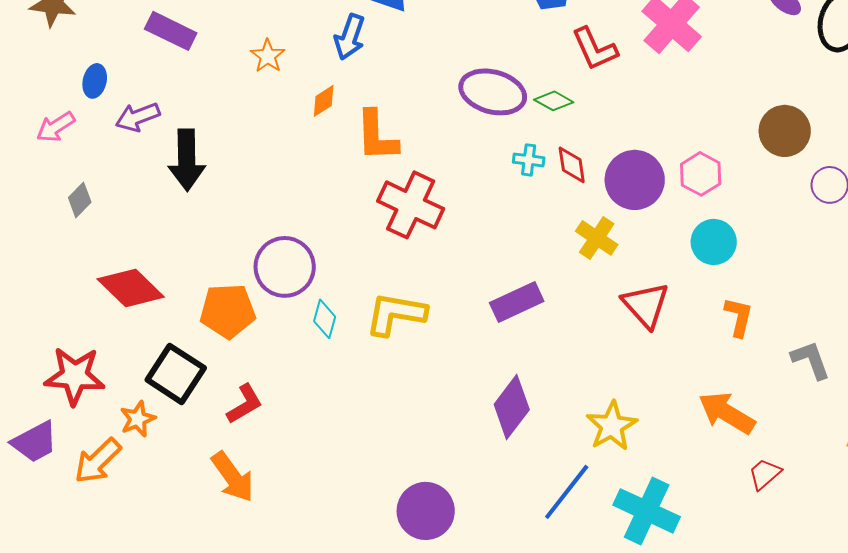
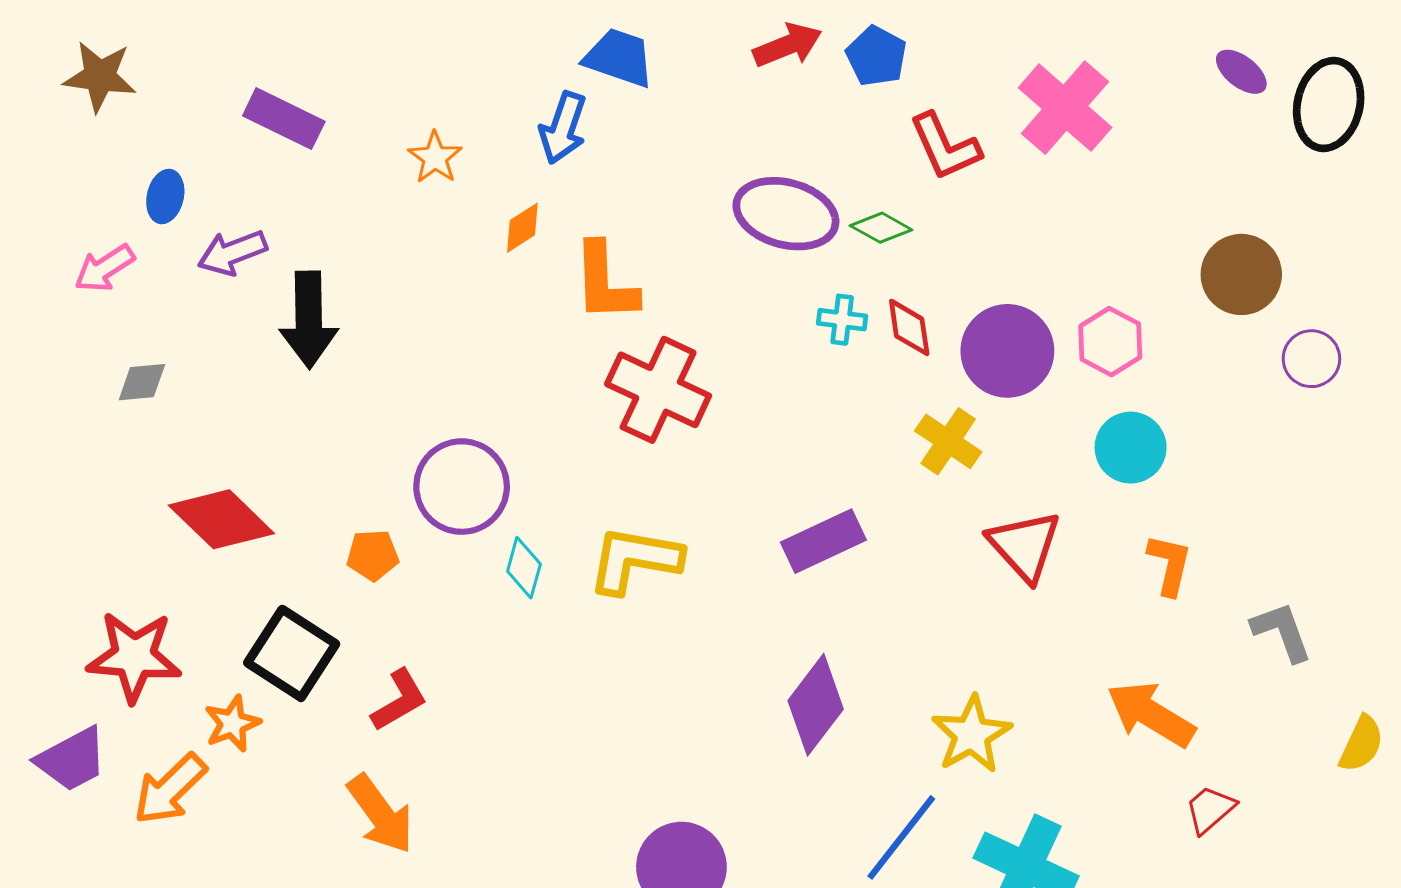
gray diamond: (80, 200) -> (142, 382), turned 40
orange pentagon: (228, 311) -> (373, 555), size x0.6

